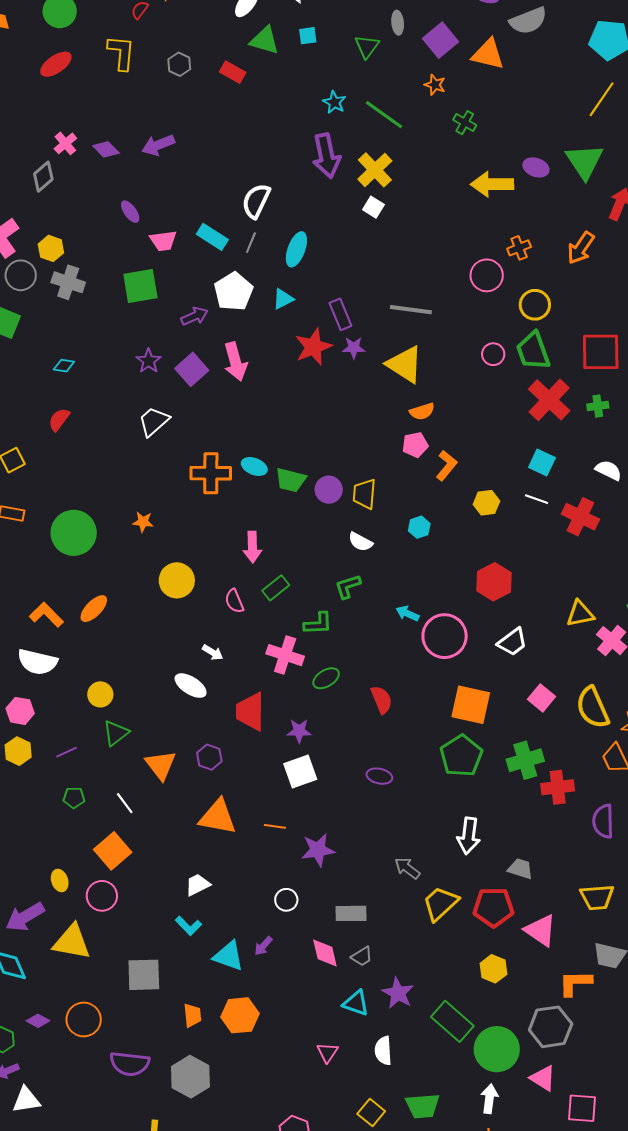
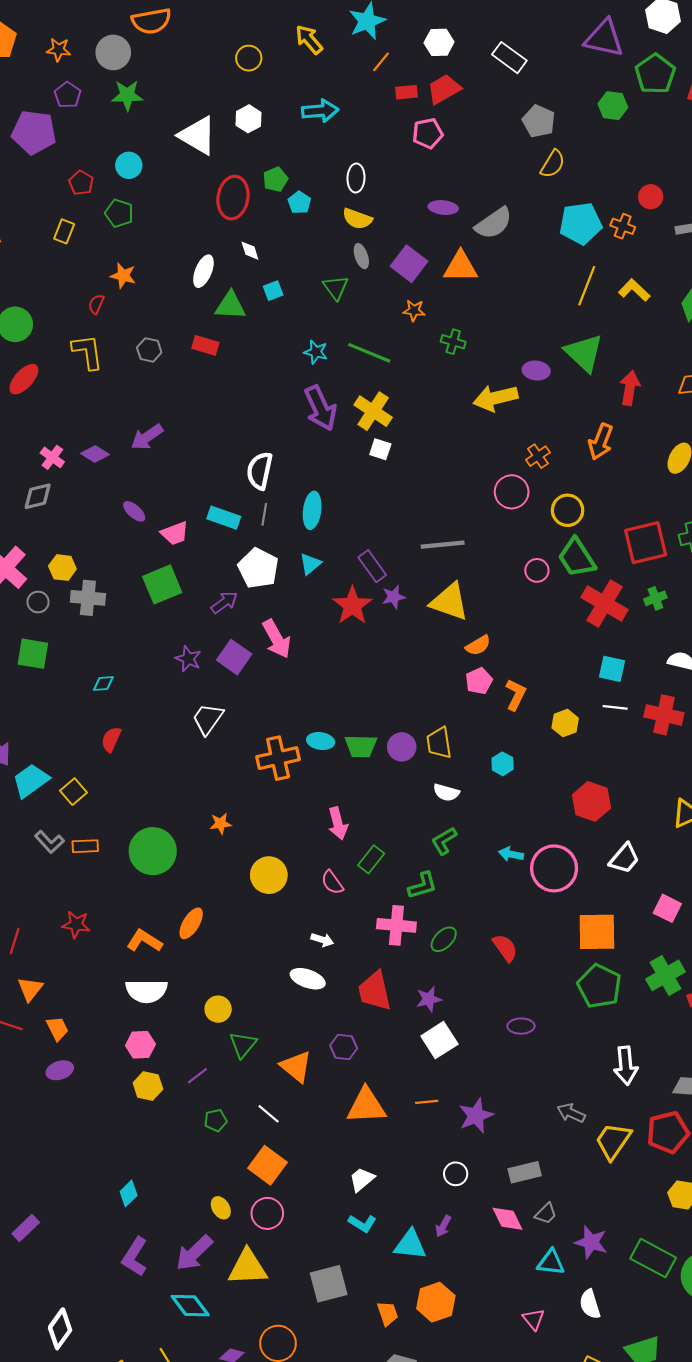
gray diamond: (43, 177) -> (38, 496), turned 40
gray circle: (21, 275) -> (38, 602), size x0.7

